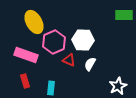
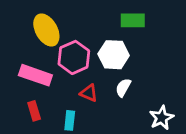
green rectangle: (124, 15) -> (133, 20), moved
red triangle: (69, 60) -> (89, 93), moved

